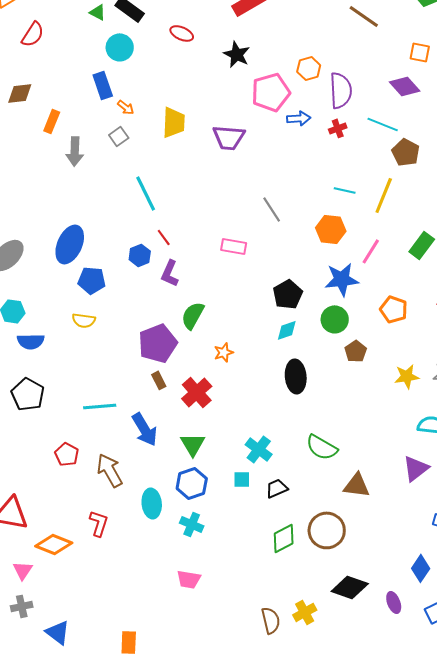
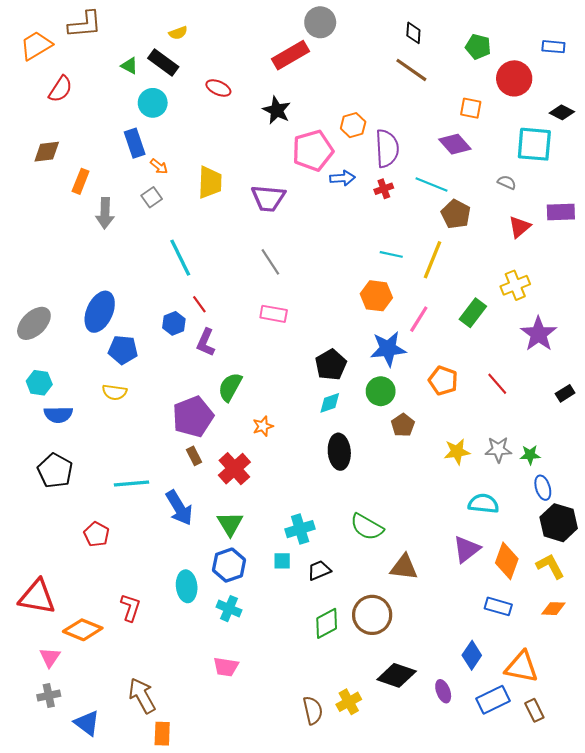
gray line: (272, 209) -> (270, 262), moved
cyan cross: (259, 449) -> (300, 529), turned 36
brown arrow: (110, 470) -> (142, 695), moved

